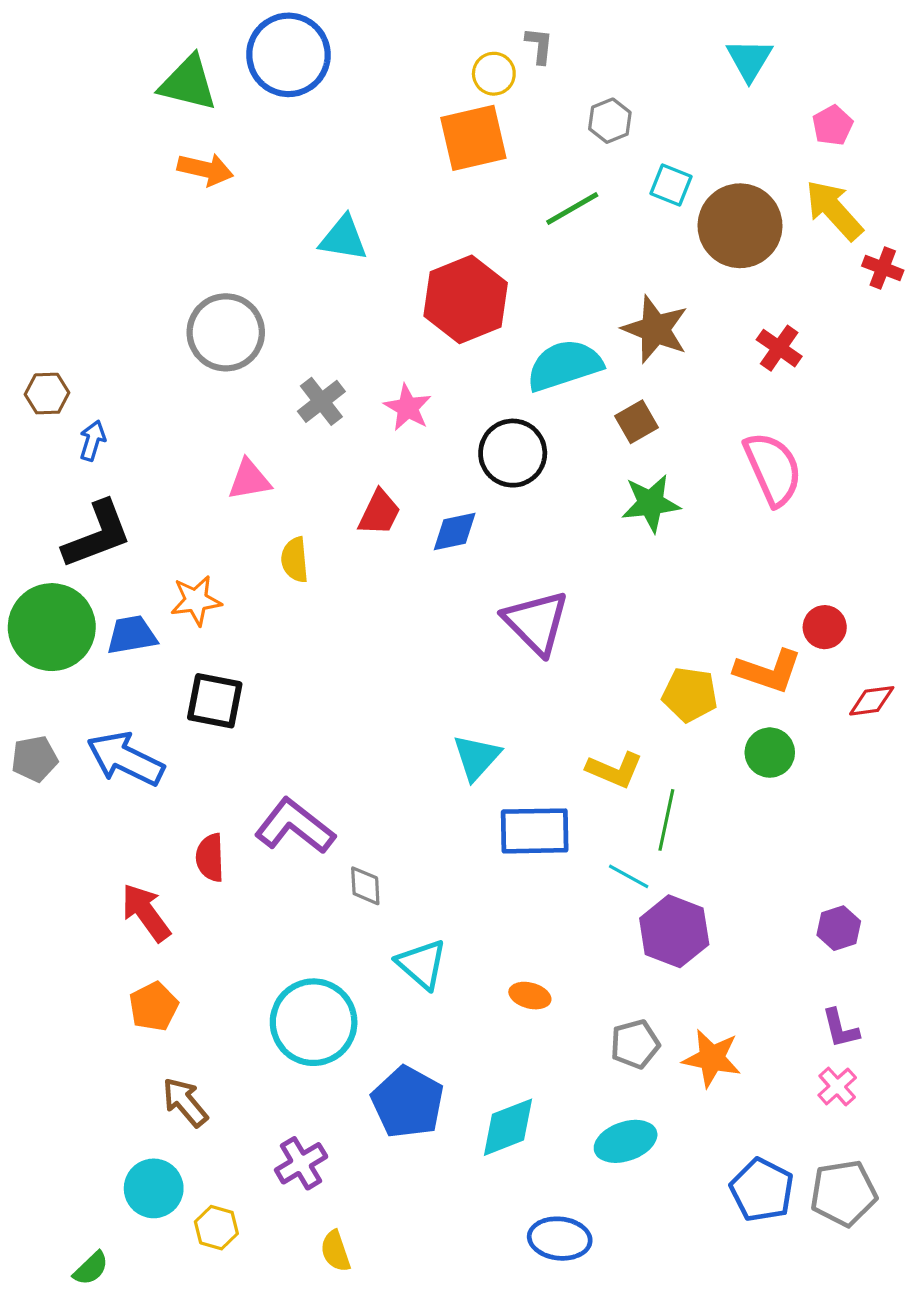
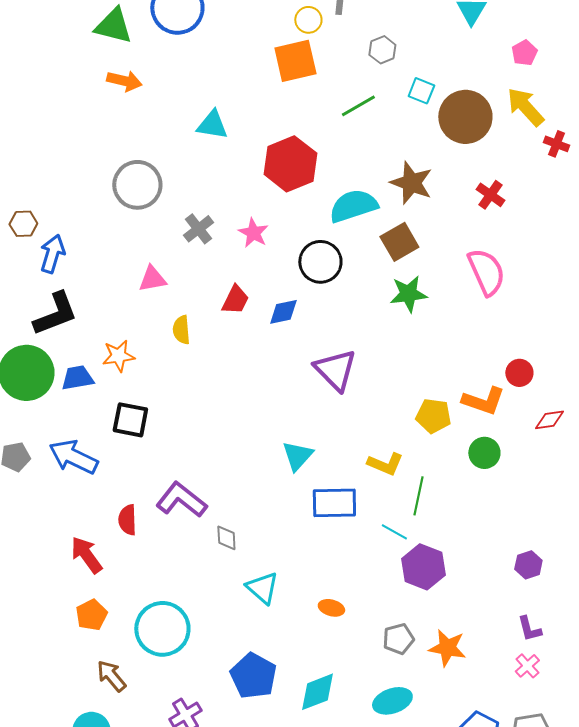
brown square: (637, 422) -> (399, 242), size x1.4
blue arrow: (92, 441) -> (52, 254), size x1.5
cyan circle: (314, 1022) -> (162, 629), moved

